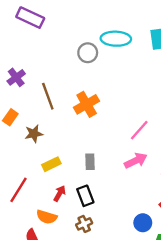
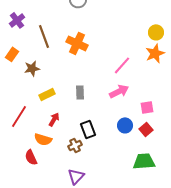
orange cross: (87, 104) -> (77, 43), turned -35
black rectangle: (85, 196) -> (88, 129), moved
blue circle: (143, 223) -> (125, 125), moved

